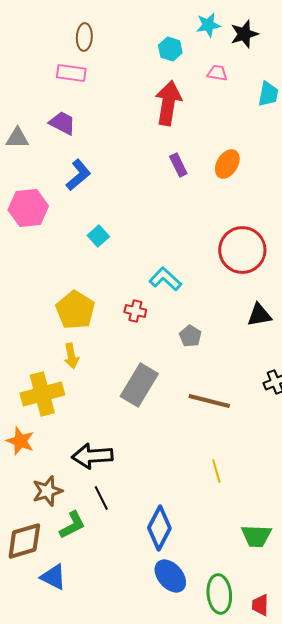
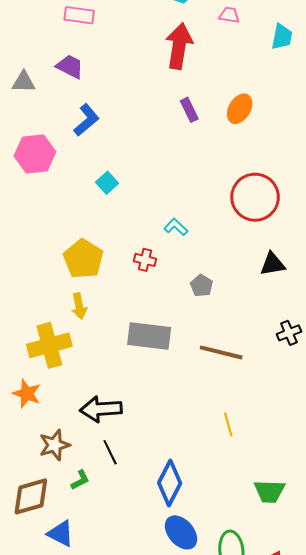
cyan L-shape: (165, 279) -> (176, 227), size x0.7
gray rectangle: (139, 385) -> (149, 336), turned 66
green L-shape: (72, 525) -> (80, 480), size x0.7

